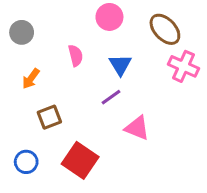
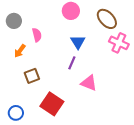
pink semicircle: (76, 56) -> (37, 35), moved
purple line: (111, 97) -> (72, 63), turned -32
blue circle: (26, 162) -> (16, 113), moved

